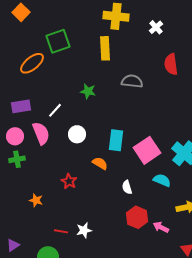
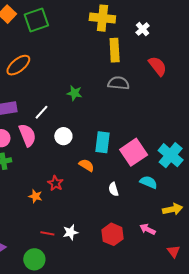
green square: (58, 41) -> (36, 20), moved
yellow rectangle: (105, 48) -> (115, 50), moved
red semicircle: (171, 64) -> (158, 66), turned 150
orange star: (36, 200) -> (35, 196), moved
red hexagon: (137, 217) -> (113, 234), moved

